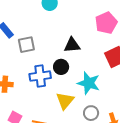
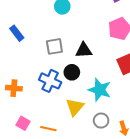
gray square: (26, 45) -> (54, 46), moved
blue cross: (40, 76) -> (50, 81), turned 30

